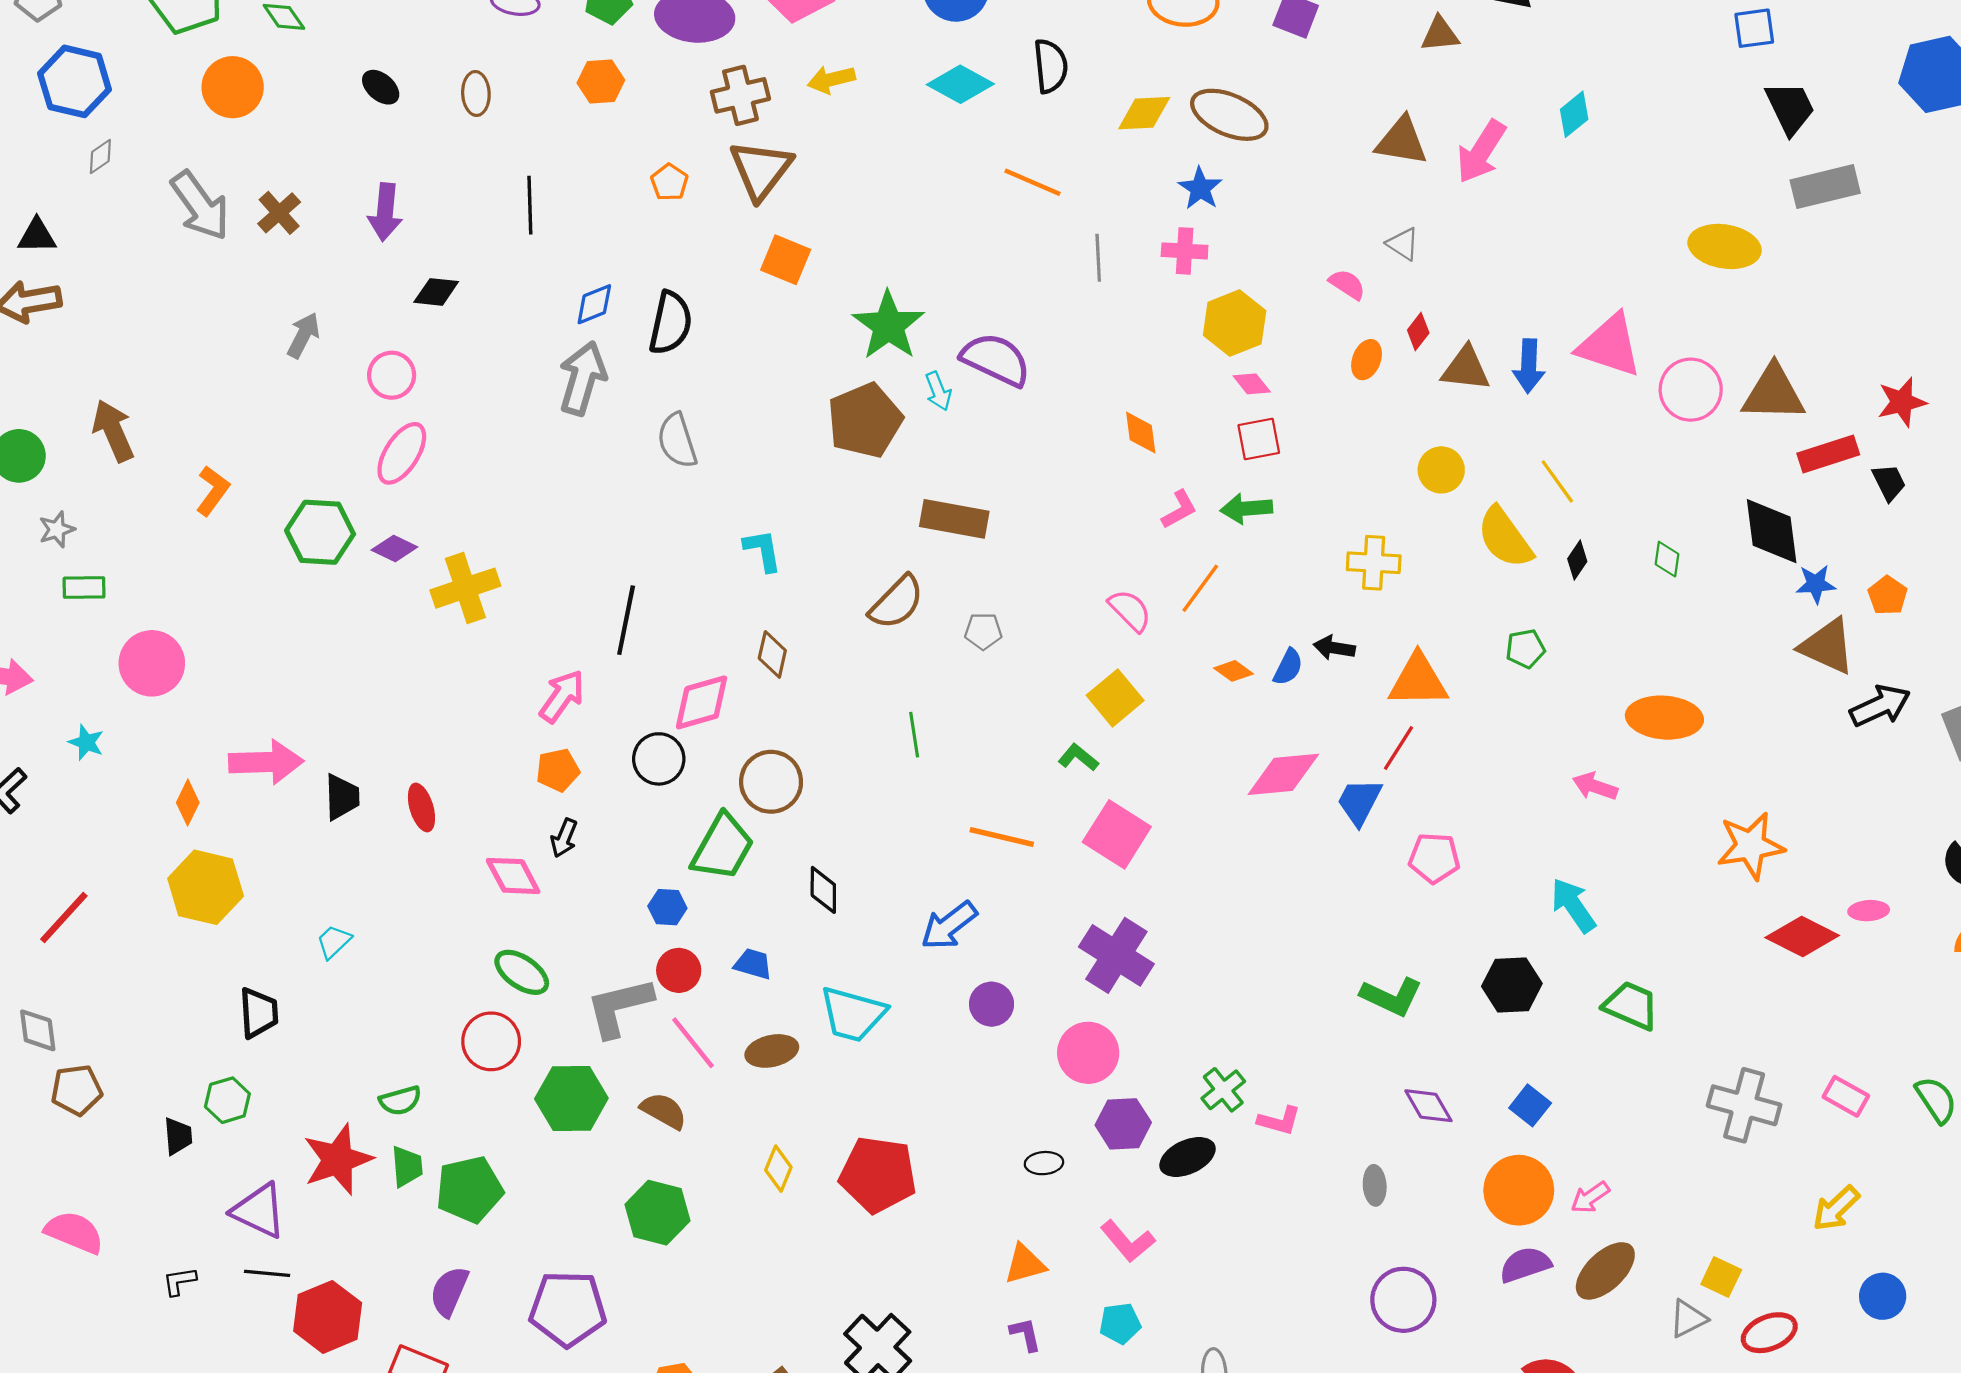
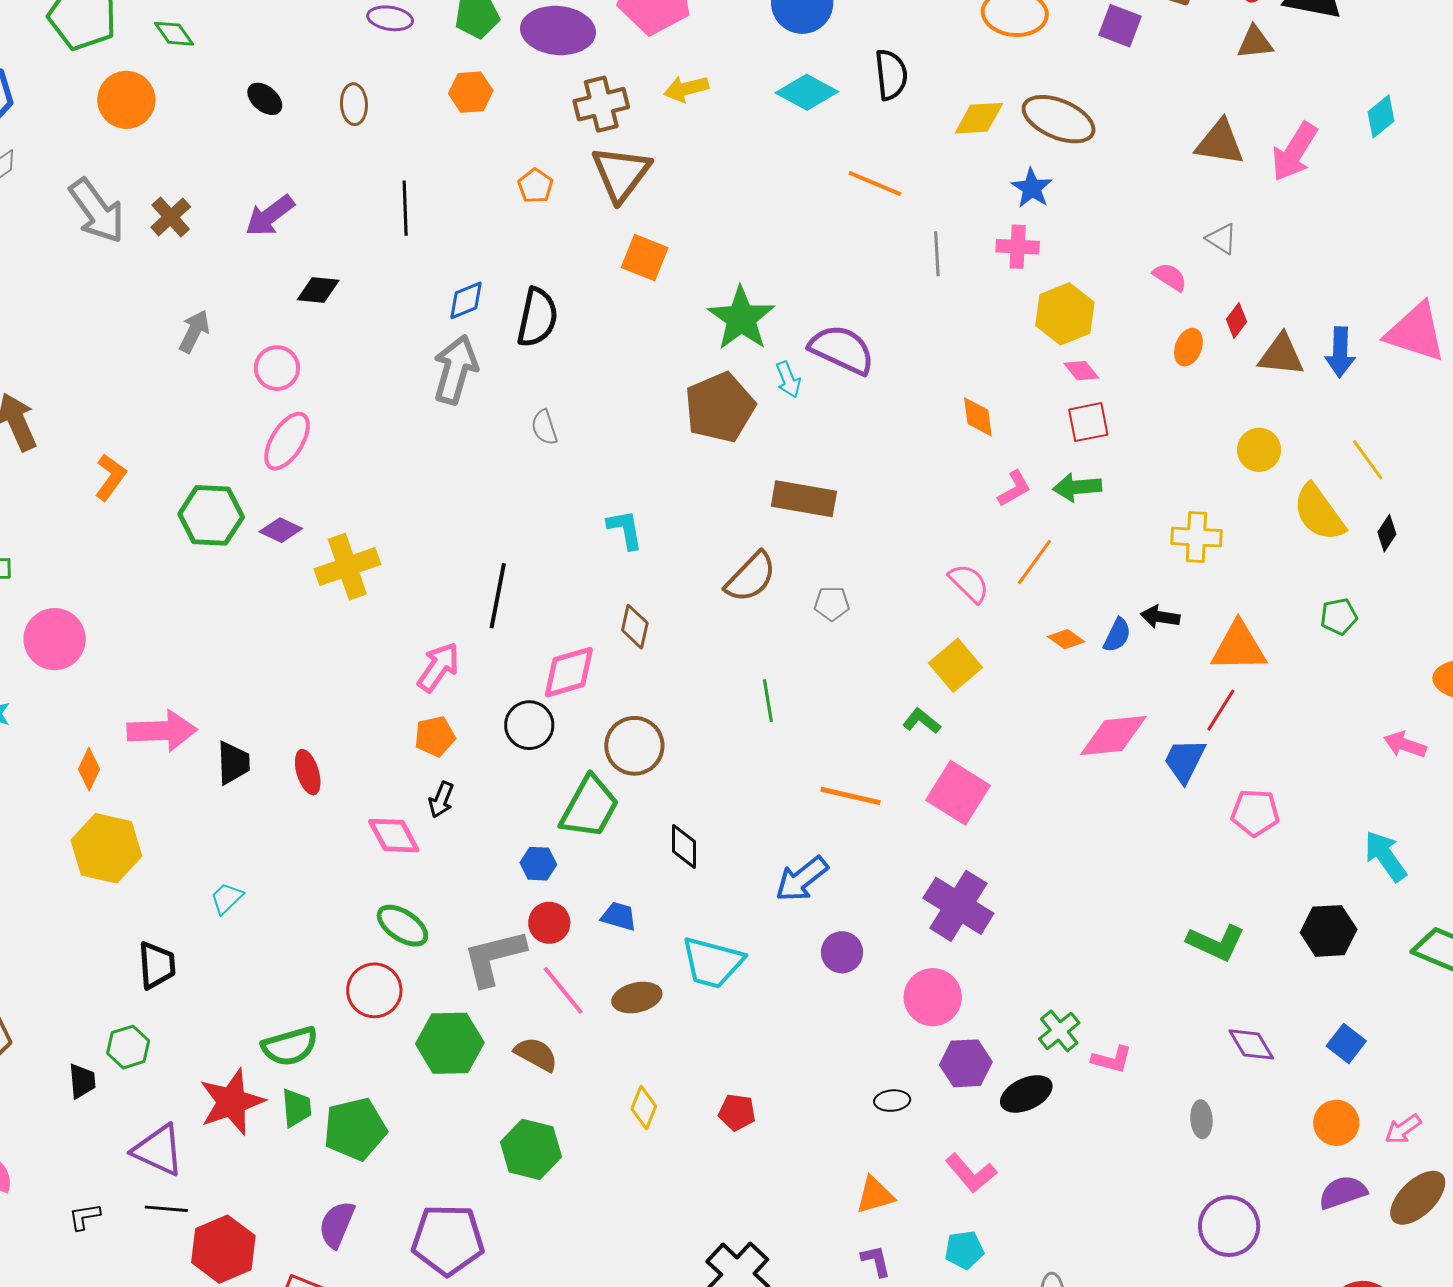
purple arrow: (385, 212) -> (270, 216), turned 48
gray semicircle: (677, 441) -> (544, 427), size x0.7
green semicircle: (400, 1101) -> (290, 1046), size x1.4
red pentagon: (878, 1175) -> (737, 1112), size x0.5
orange circle: (1519, 1190) -> (1336, 1123), size x0.7

